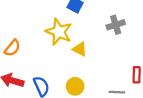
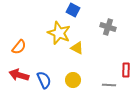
gray cross: (116, 25) -> (108, 27), turned 35

